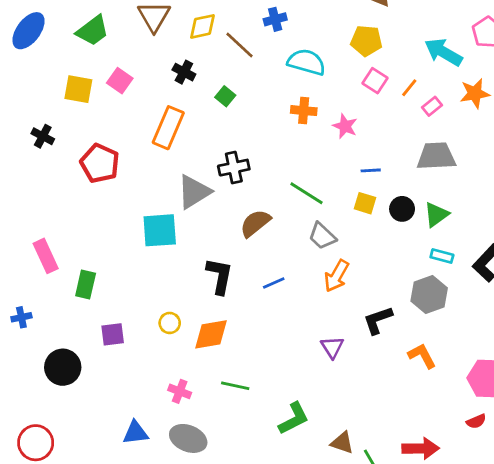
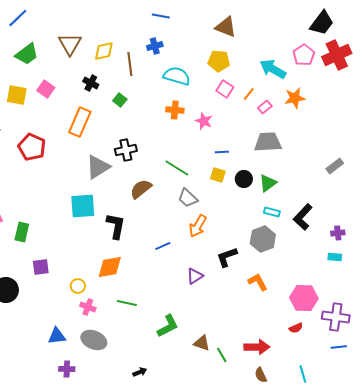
brown line: (240, 45) -> (130, 64), turned 40
cyan square: (160, 230) -> (83, 206), moved
blue line: (274, 283) -> (163, 246), moved
yellow circle: (170, 323) -> (78, 286), moved
purple triangle: (332, 347) -> (195, 276), turned 30

